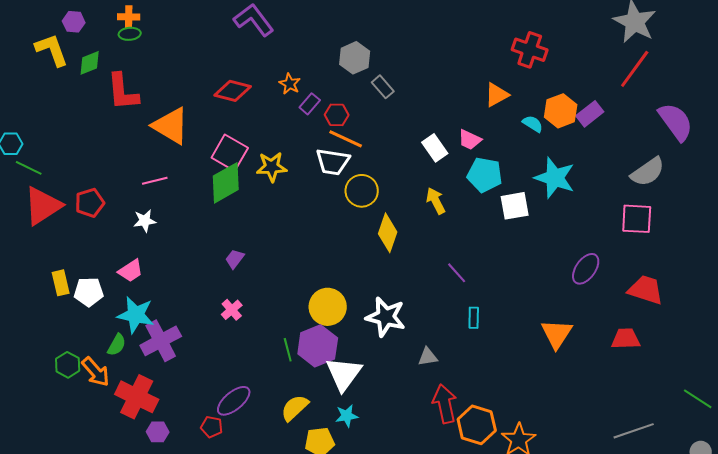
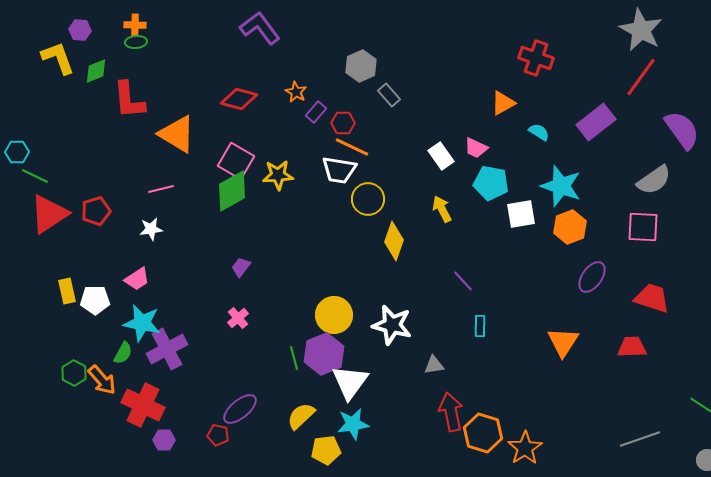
orange hexagon: (561, 111) -> (570, 227), moved
purple rectangle: (590, 114) -> (596, 122), size x1.4
cyan star: (347, 416) -> (353, 424), size x1.4

